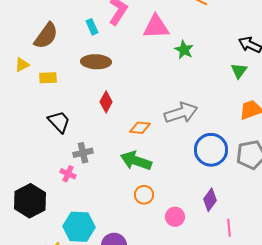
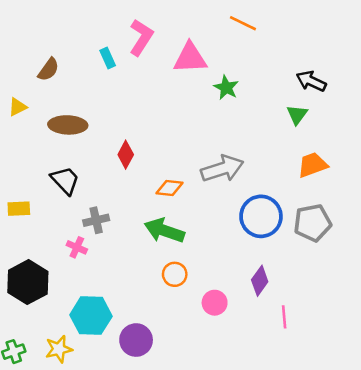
brown semicircle: (46, 36) -> (48, 70), size x0.7
brown ellipse: (96, 62) -> (68, 125), moved
yellow rectangle: (48, 78) -> (19, 209), moved

